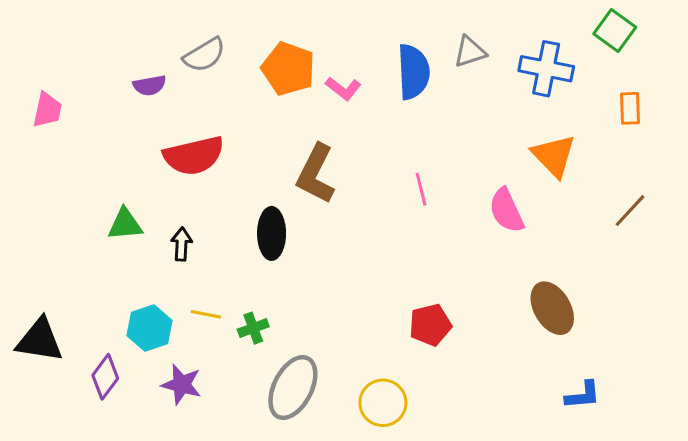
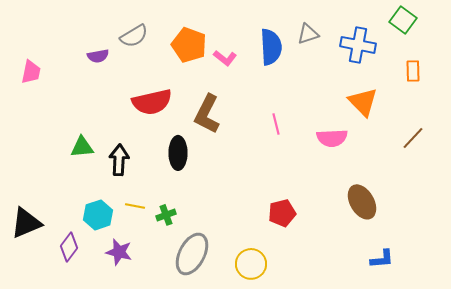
red semicircle: (194, 156) -> (152, 102), moved
pink semicircle: (506, 211) -> (332, 138), turned -68
black arrow: (182, 244) -> (119, 160), size x1.4
black triangle: (40, 340) -> (26, 223), turned -32

